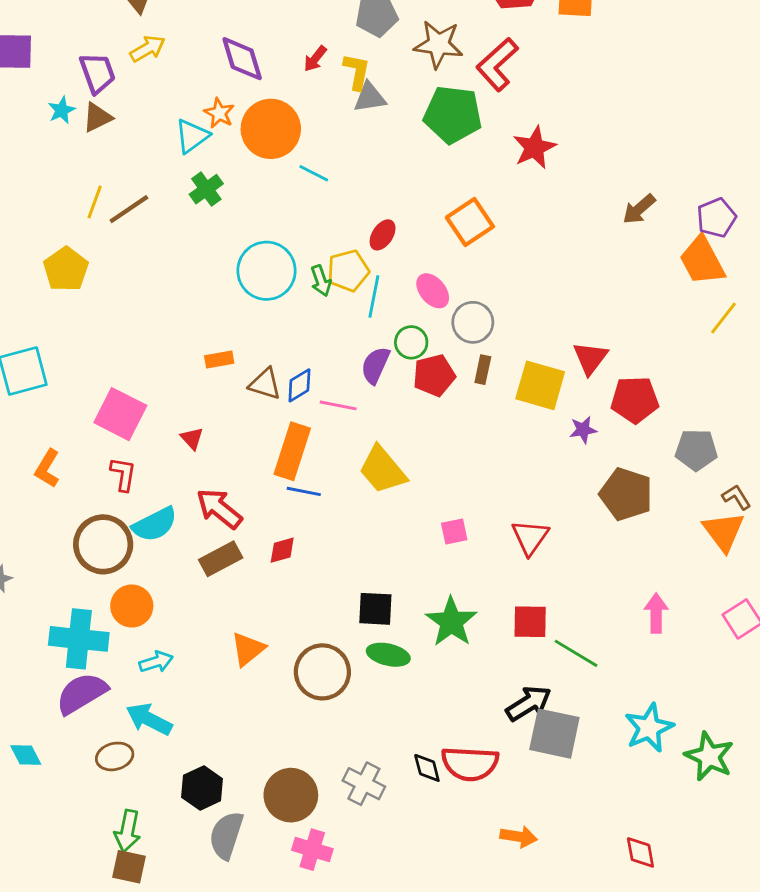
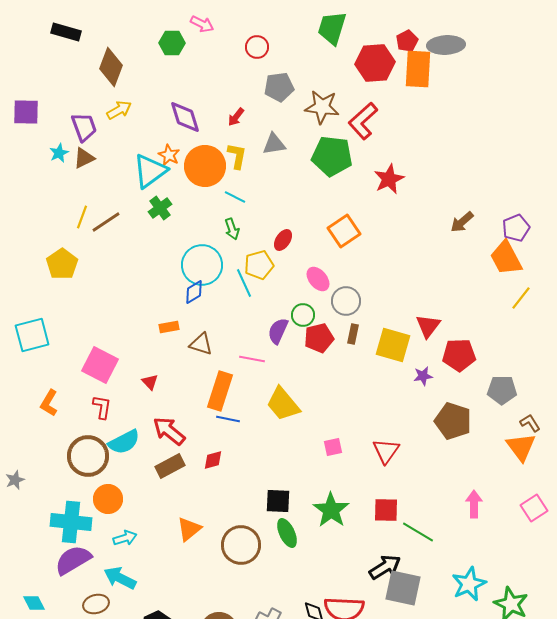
yellow L-shape: (357, 72) -> (237, 156), moved
cyan triangle: (192, 136) -> (150, 171), size x1.4
green arrow: (321, 281) -> (232, 229), moved
cyan line: (374, 297) -> (244, 283), moved, turned -36
blue diamond: (299, 385) -> (194, 292), moved
green ellipse: (388, 655) -> (287, 533), turned 52

